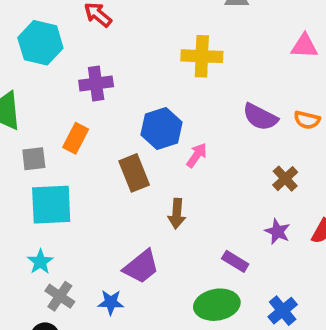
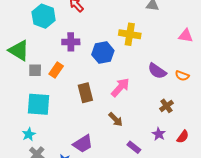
blue hexagon: (162, 128) -> (103, 53), moved
pink arrow: (197, 155) -> (120, 87), size x1.5
gray square: (34, 159) -> (35, 70), moved
brown arrow: (177, 214) -> (116, 119), moved, turned -56

